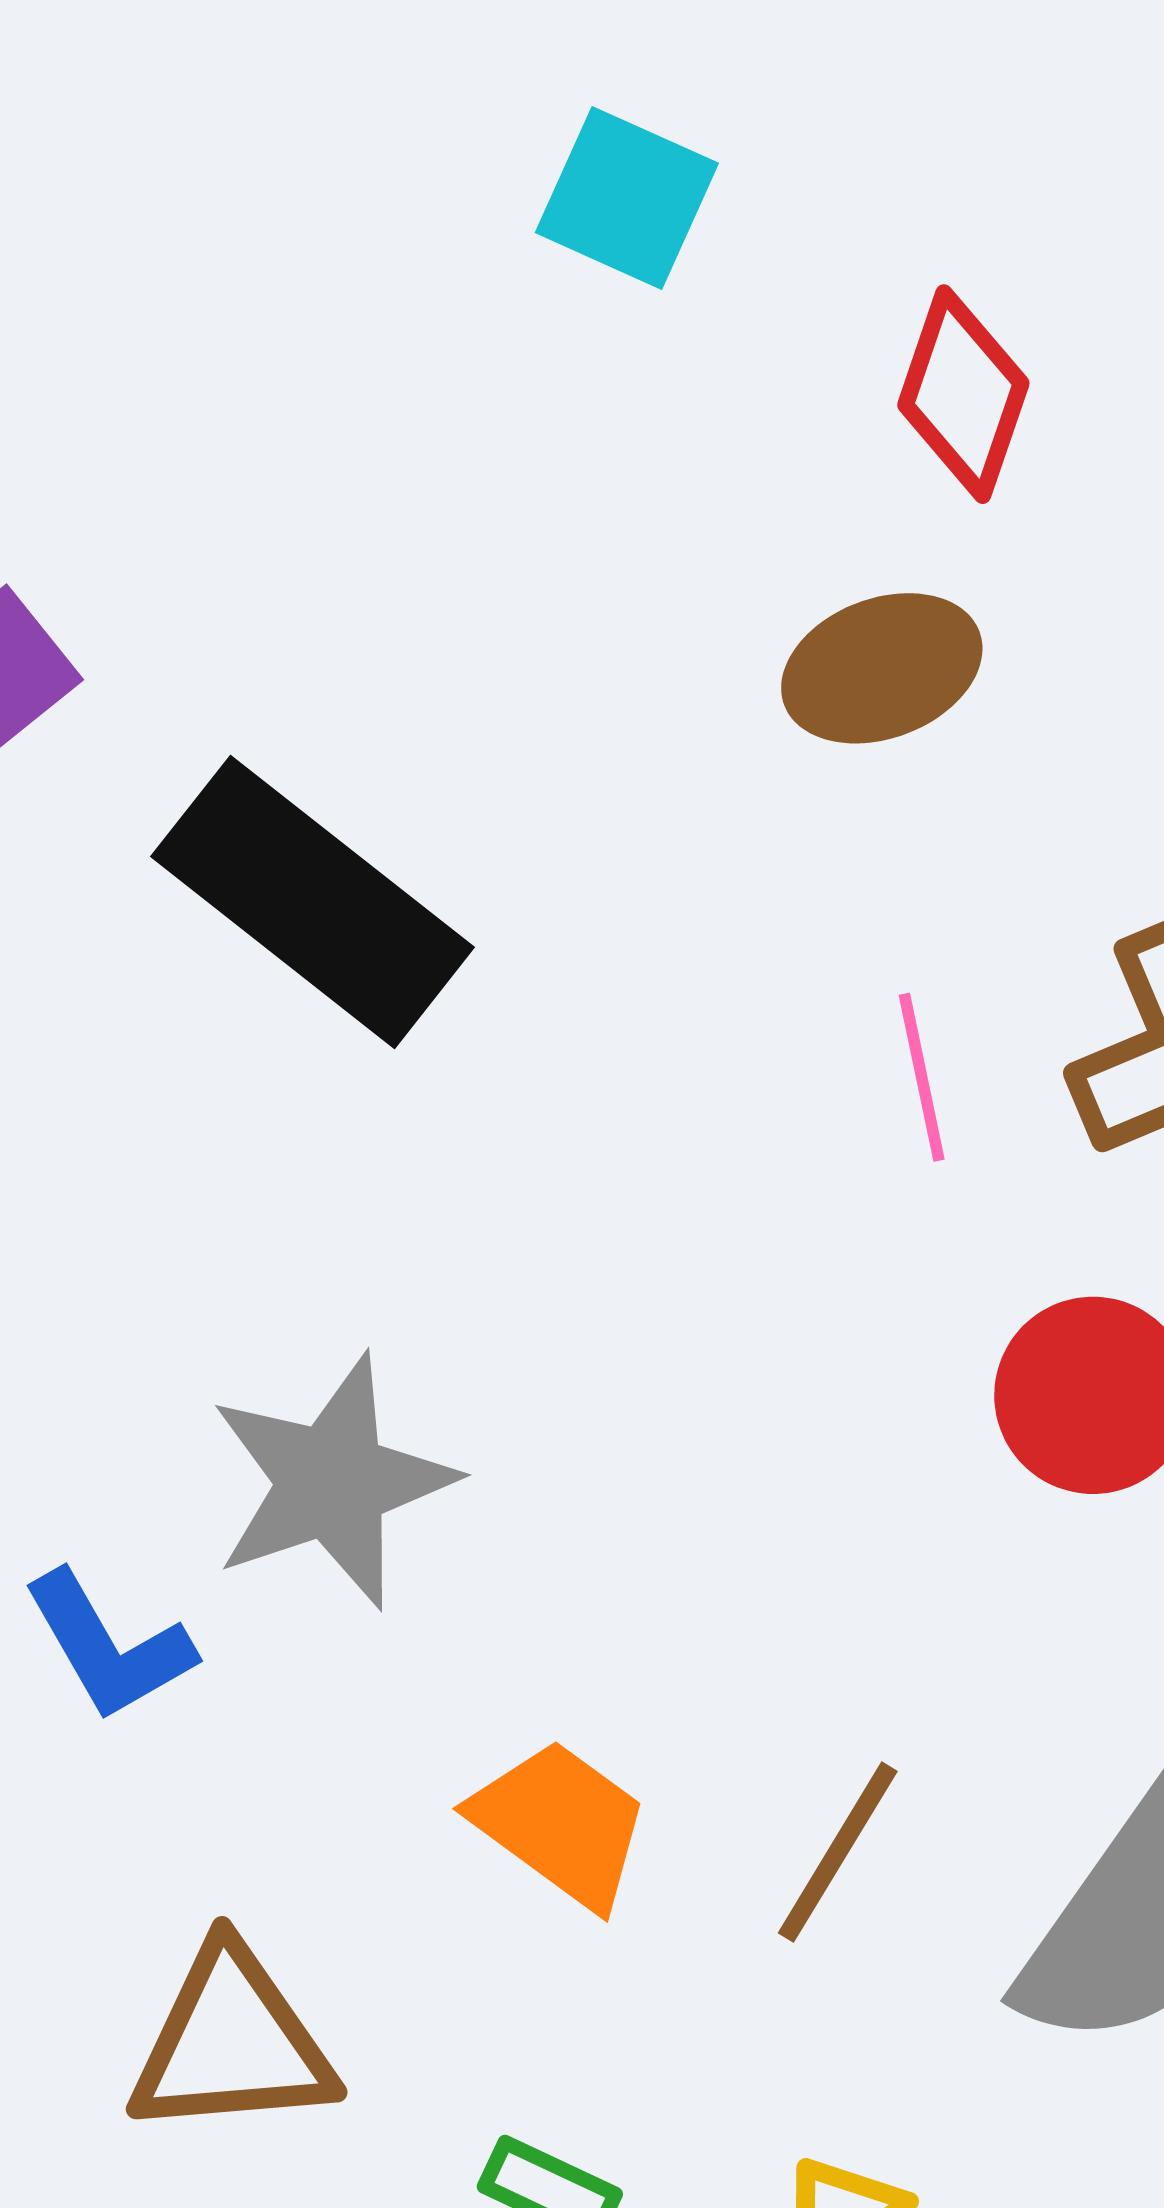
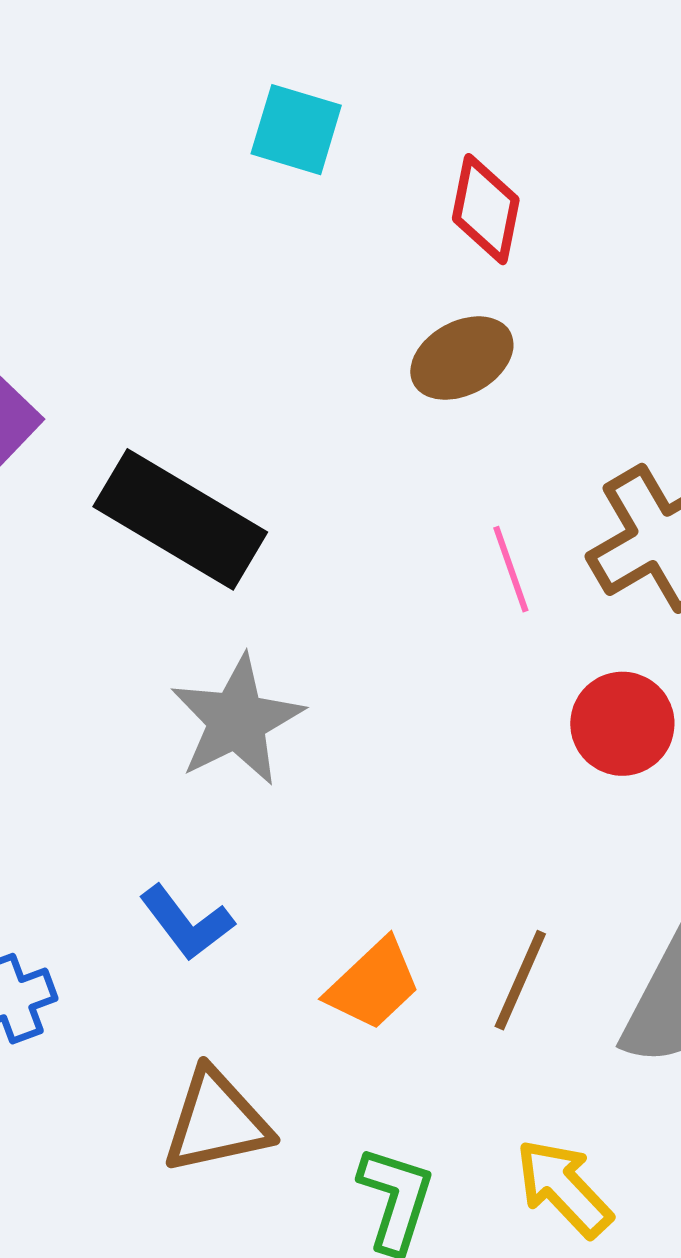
gray star: (332, 1482) -> (237, 720), moved
blue L-shape: (109, 1646) -> (187, 923), moved
orange trapezoid: (560, 1824) -> (373, 984), turned 108

